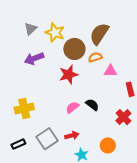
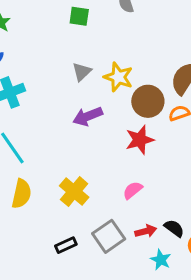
black semicircle: (92, 105) -> (174, 228), moved
pink semicircle: (72, 107) -> (133, 190), moved
yellow cross: (24, 108) -> (74, 192), turned -36

